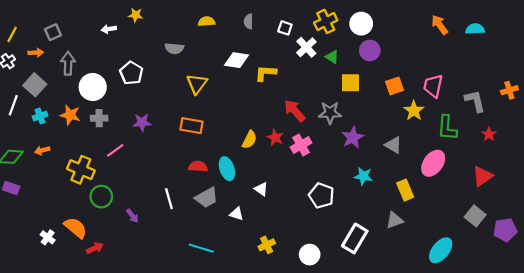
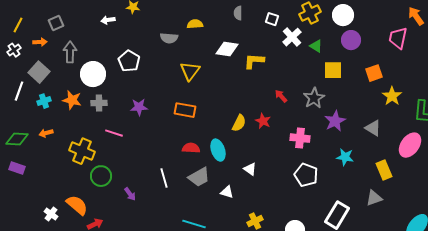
yellow semicircle: (207, 21) -> (195, 24), moved
pink trapezoid: (433, 86) -> (398, 38), moved
red arrow: (295, 111) -> (281, 96), size x0.6
gray star: (330, 113) -> (314, 98), turned -30
pink cross: (301, 145) -> (300, 138), moved, turned 36
pink line: (115, 150) -> (114, 133), turned 54

